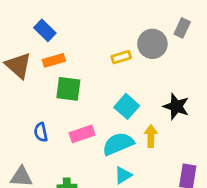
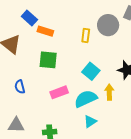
yellow rectangle: (121, 57) -> (86, 36), turned -64
orange rectangle: (54, 60) -> (45, 31), moved, turned 35
blue semicircle: (41, 132) -> (20, 87), moved

